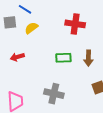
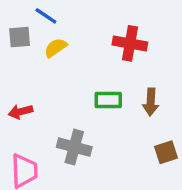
red arrow: (17, 57) -> (20, 112), moved
gray cross: (54, 94) -> (74, 147), moved

